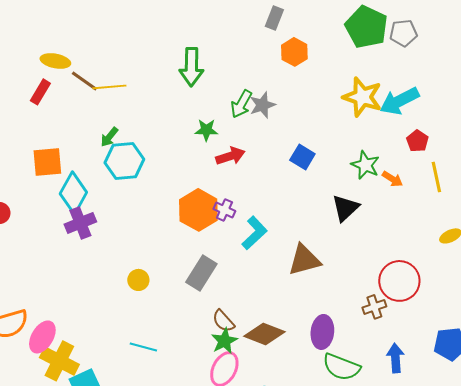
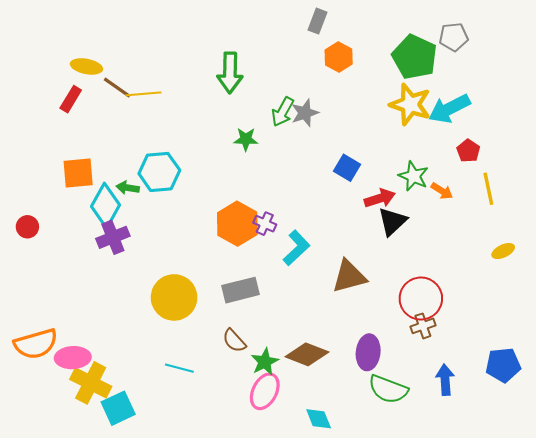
green pentagon: (366, 27) -> (415, 57), moved
green arrow: (109, 137) -> (128, 188), moved, turned 60
red arrow: (230, 156) -> (380, 198), moved
gray rectangle: (201, 273) -> (240, 290), turned 44
yellow circle: (138, 280) -> (174, 297), size x2.0
red circle: (399, 281) -> (421, 299), moved
brown semicircle: (223, 321) -> (234, 341), moved
pink ellipse: (42, 337) -> (73, 358), turned 56

